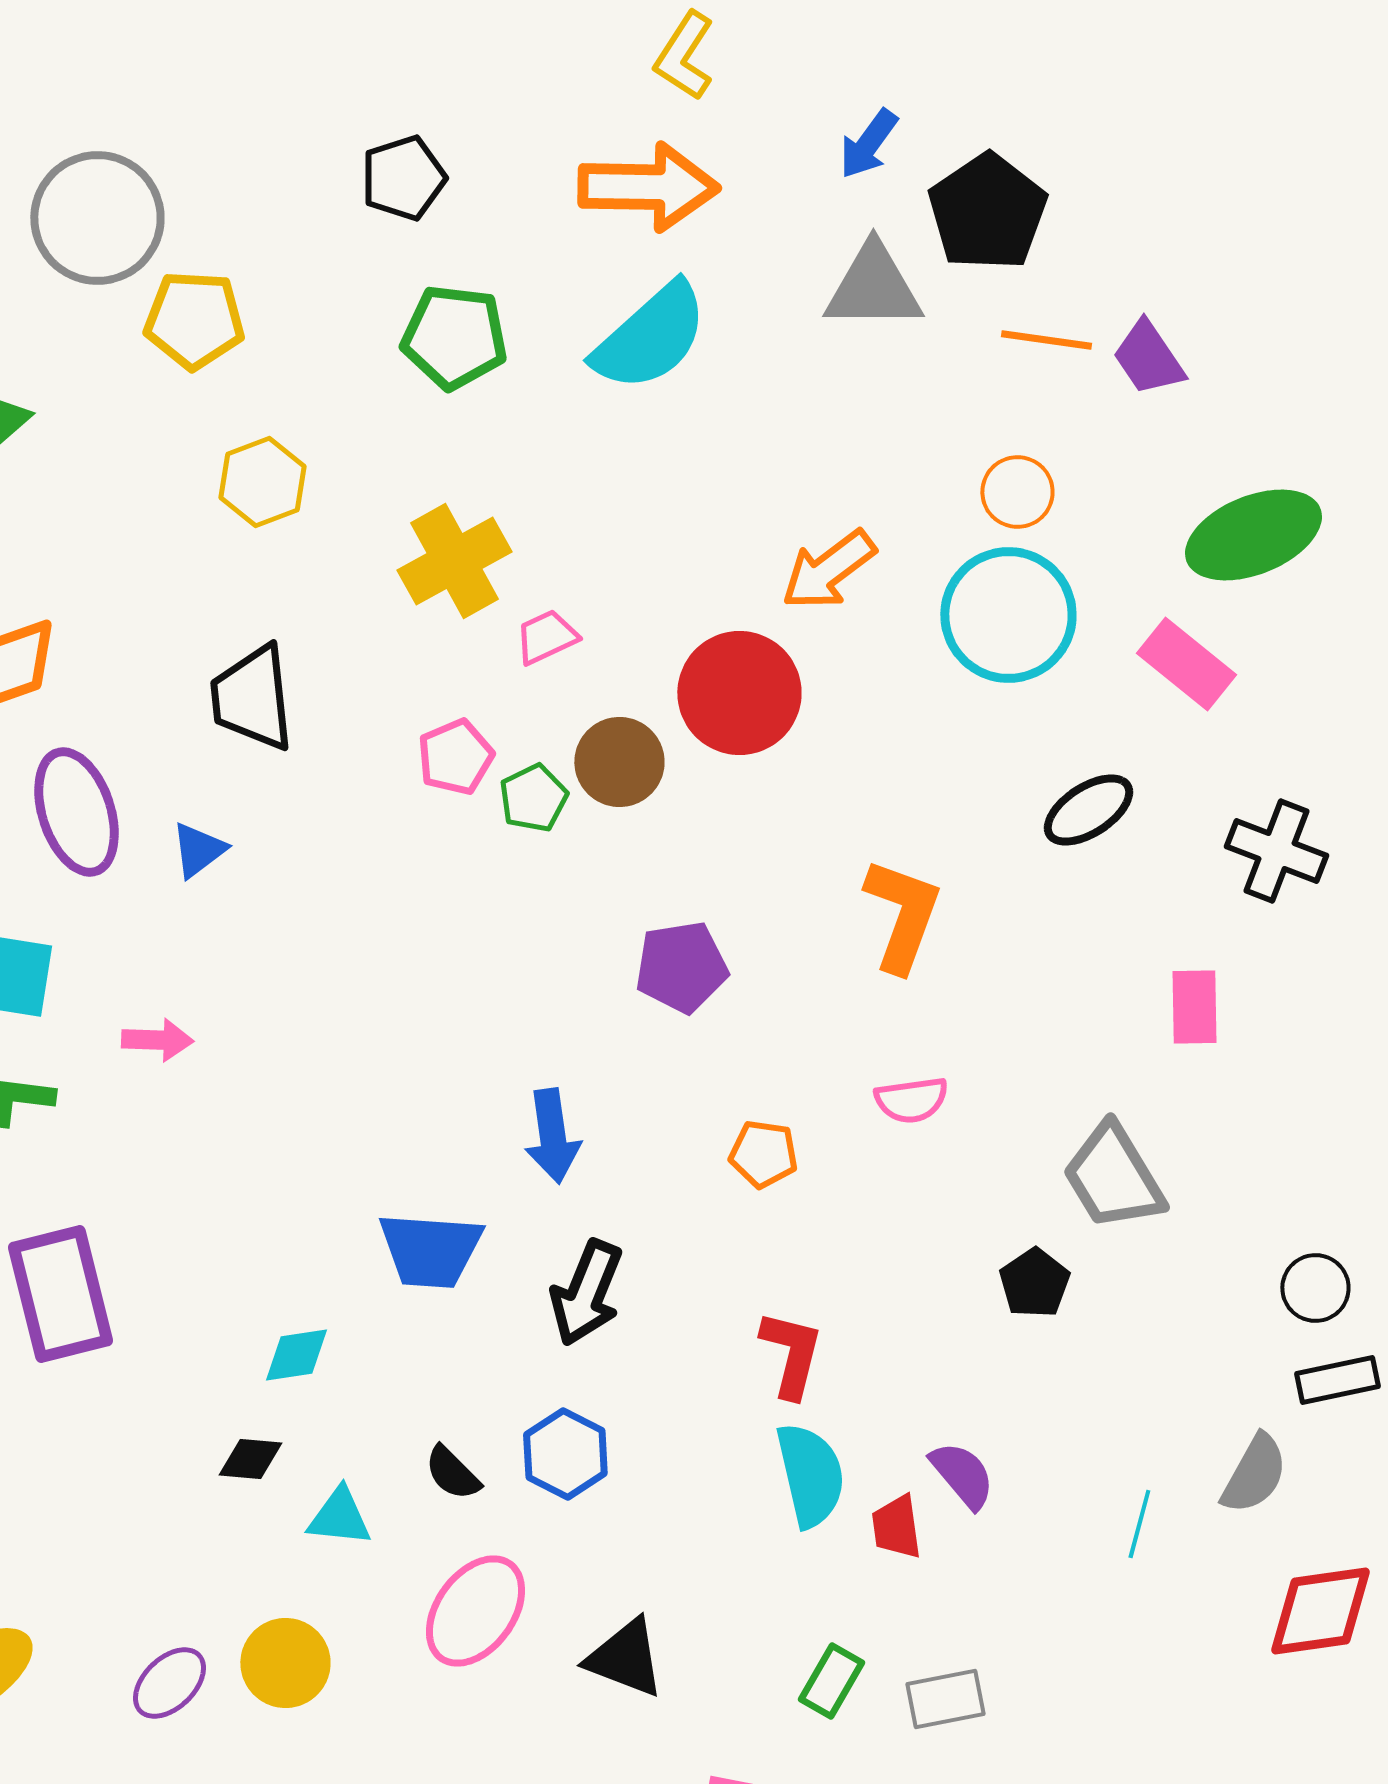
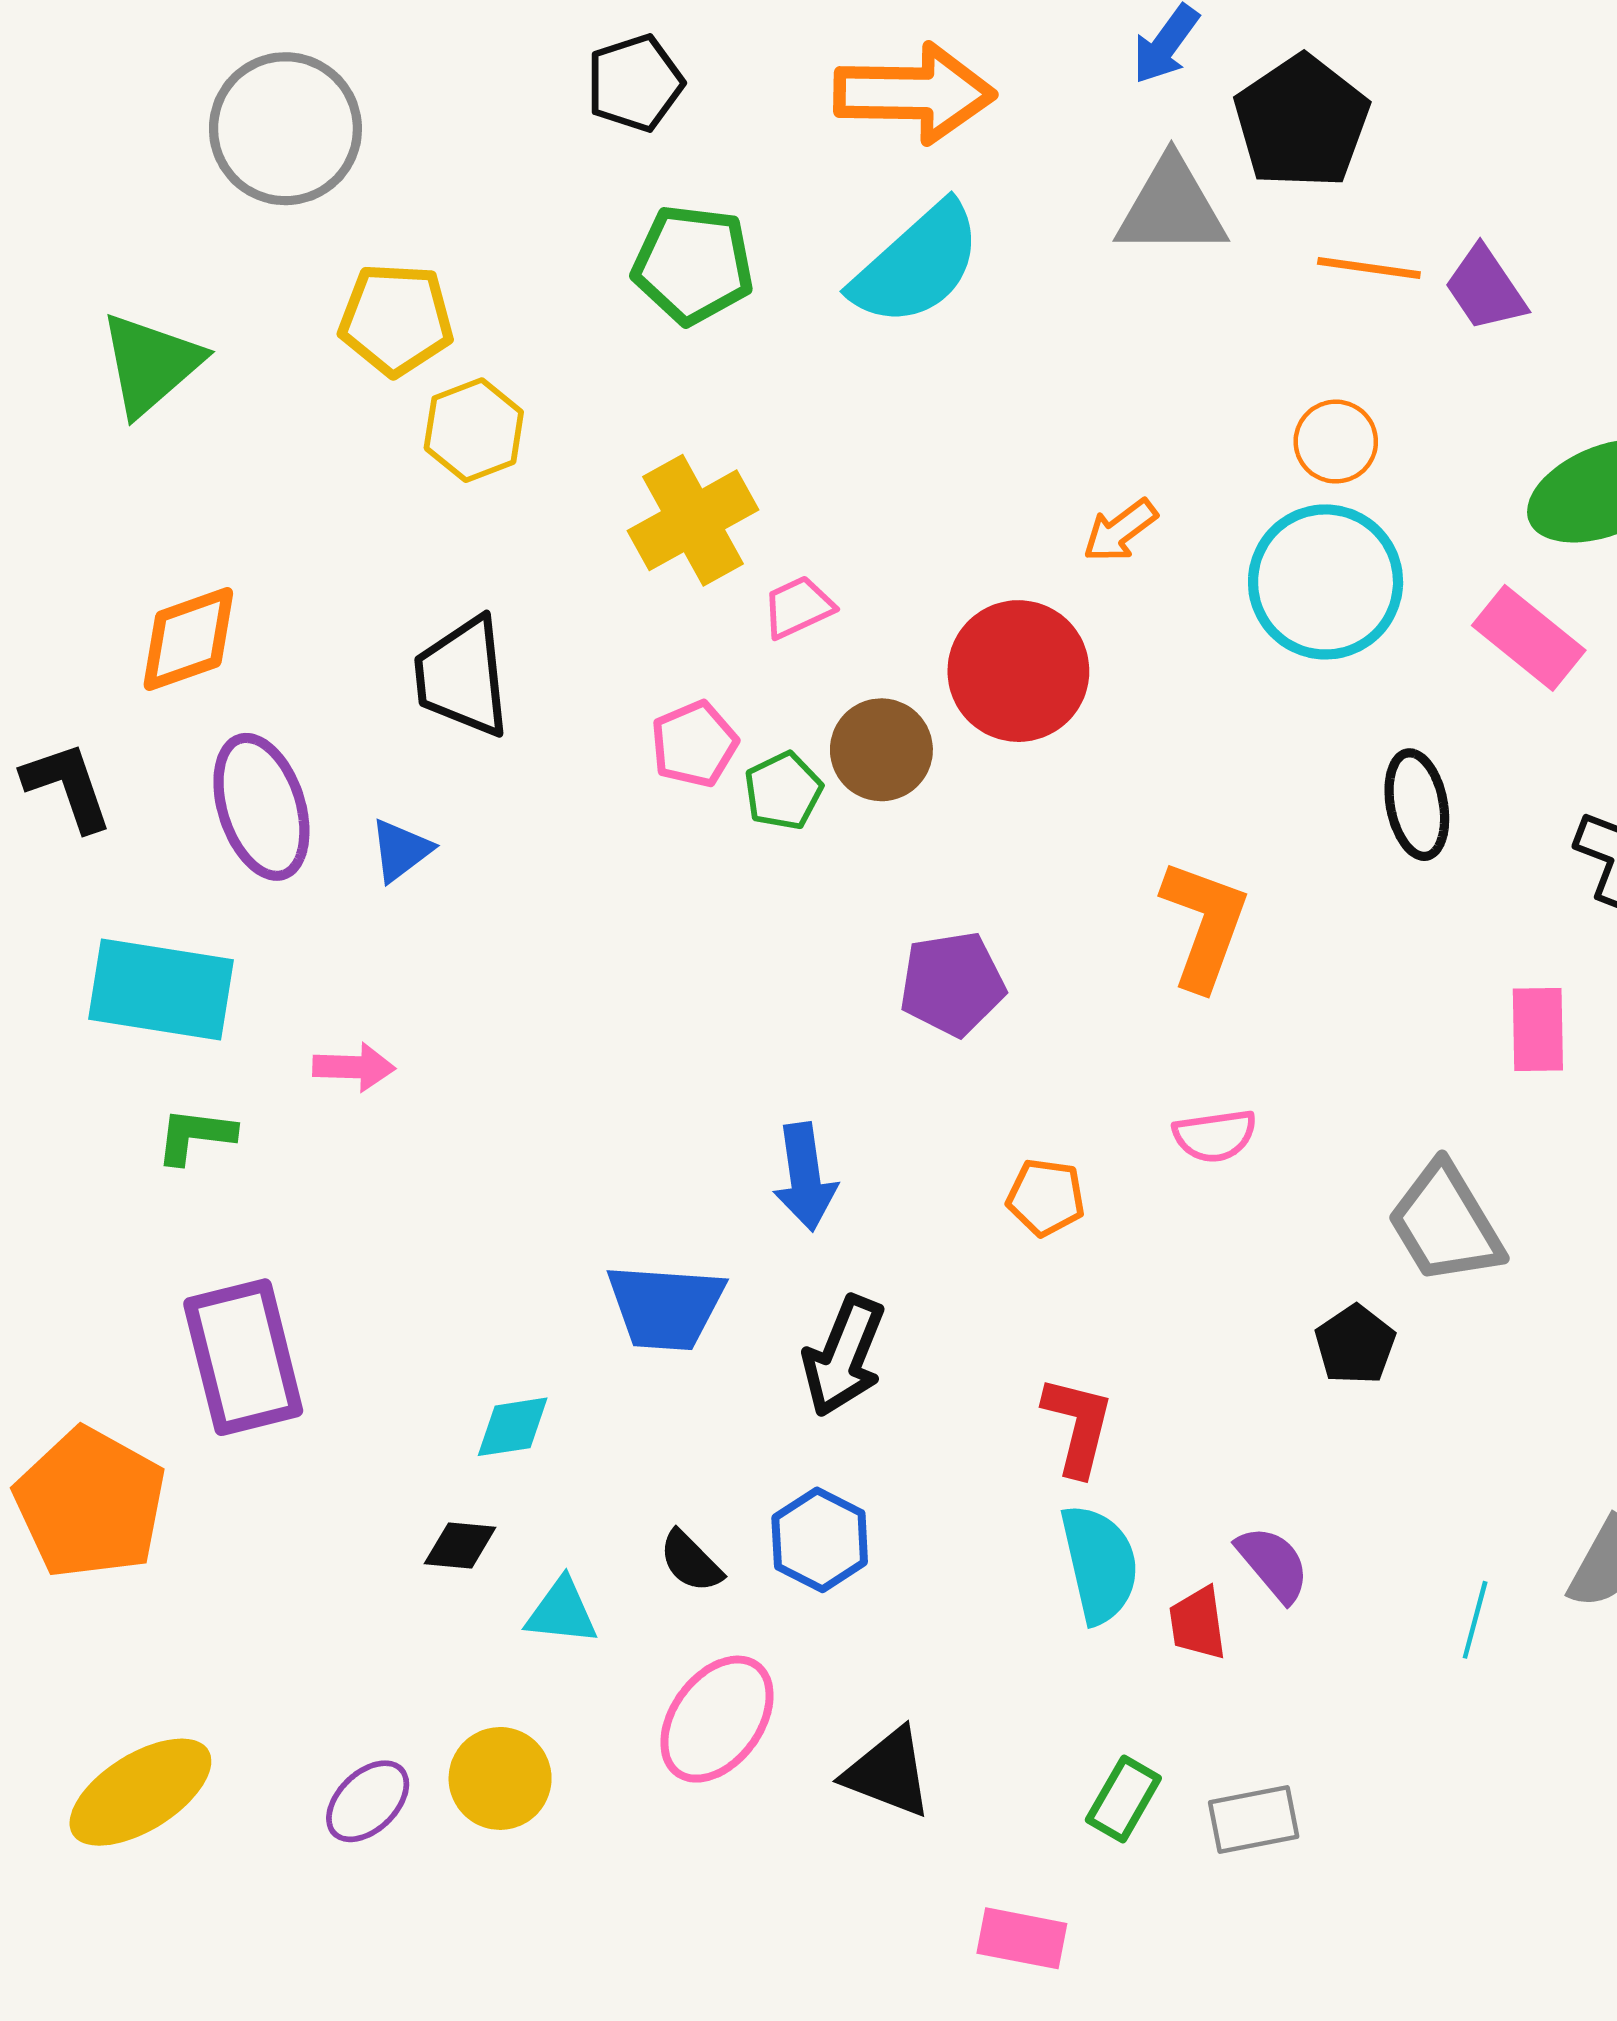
yellow pentagon: (194, 320) -> (396, 319), moved
orange arrow: (828, 570) -> (1120, 531), size x0.7
black ellipse: (1088, 810) -> (1417, 805), turned -68

